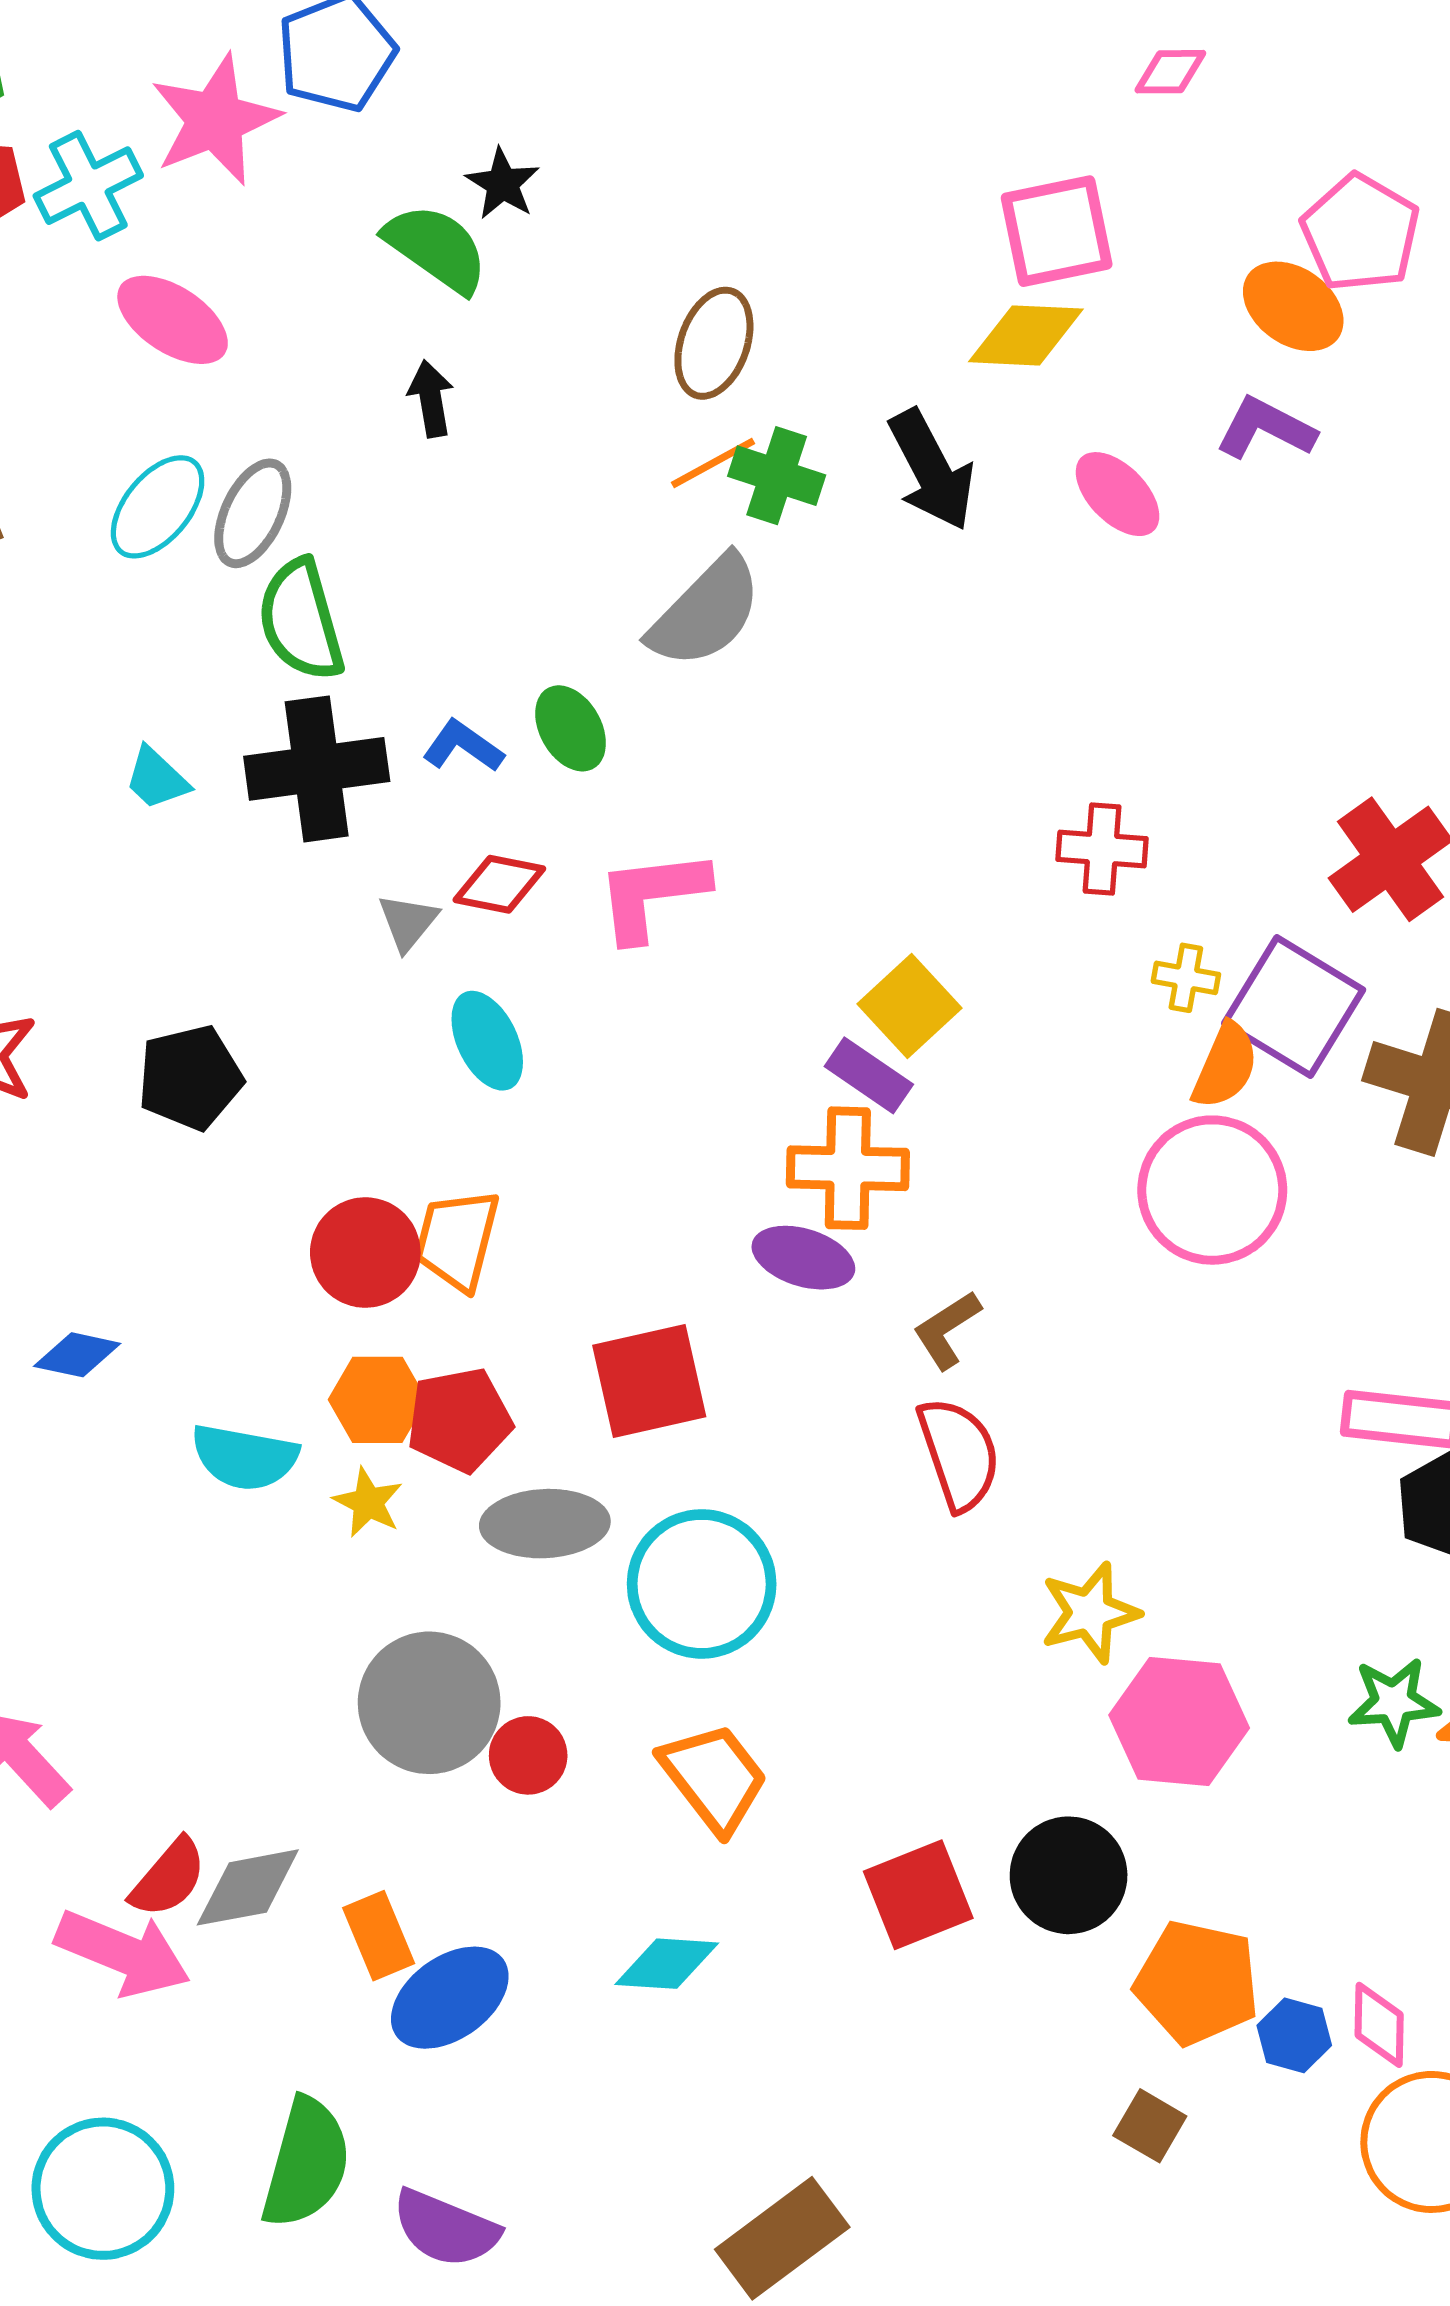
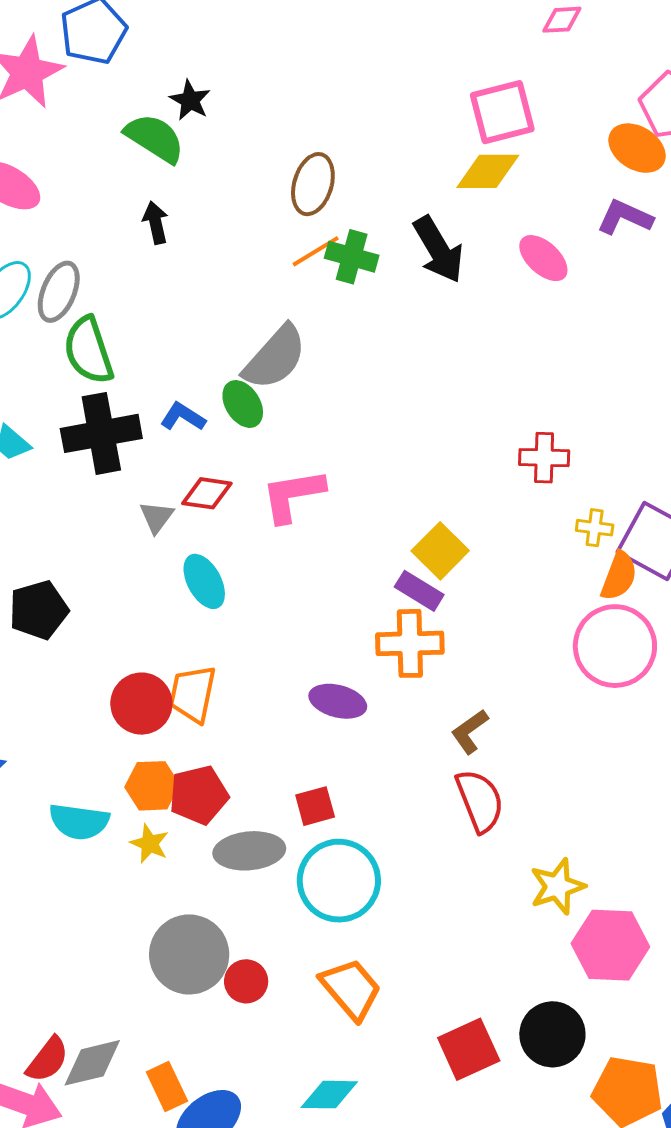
gray semicircle: (706, 612) -> (275, 357), moved
purple ellipse: (803, 1258) -> (338, 701), moved
red square: (649, 1381) -> (315, 806), moved, size x0.6

